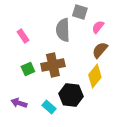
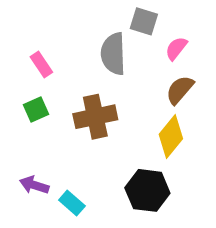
green square: (28, 69) -> (36, 110), moved
black hexagon: (71, 95) -> (147, 190), moved
cyan rectangle: (49, 107) -> (72, 203), moved

